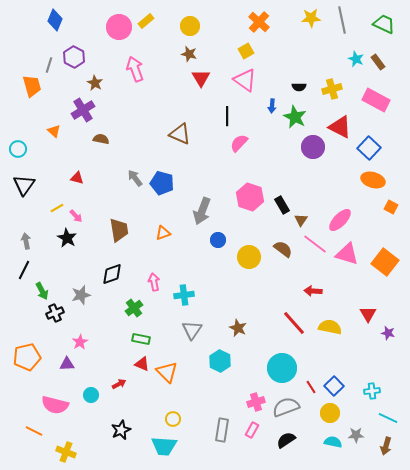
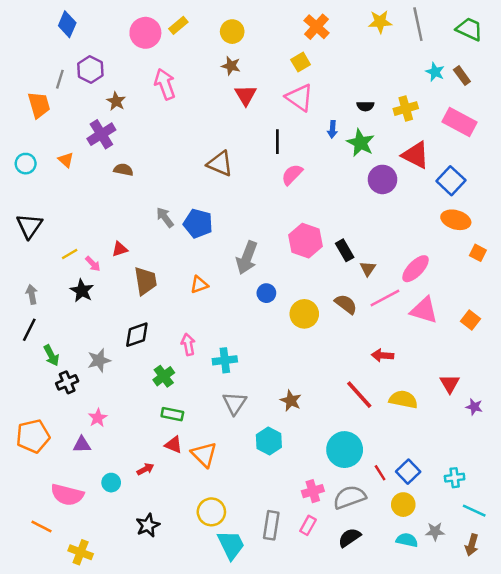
cyan circle: (18, 149) -> (26, 164), moved
red triangle: (77, 178) -> (120, 249), moved, turned -32
pink line: (315, 244) -> (385, 298), turned -65
orange square: (385, 262) -> (470, 320), size x0.6
yellow circle: (173, 419) -> (211, 512), size x1.5
cyan trapezoid: (164, 446) -> (231, 545), moved, turned -120

